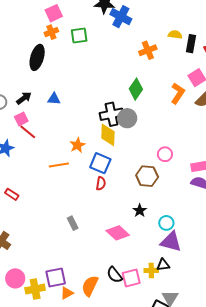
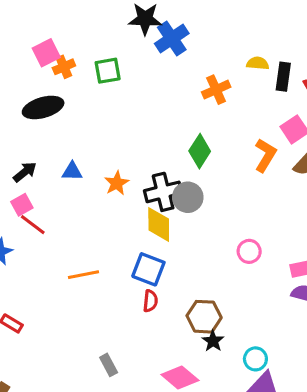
pink square: (54, 13) -> (46, 53), moved
blue cross: (121, 17) -> (172, 39), turned 30
black ellipse: (37, 57) -> (43, 107), turned 60
orange star: (77, 145) -> (117, 183), moved
brown hexagon: (147, 176) -> (204, 317), moved

